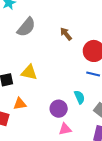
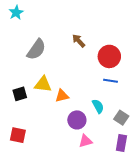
gray semicircle: (26, 27) -> (36, 49), moved
orange triangle: (20, 104) -> (62, 96), moved

